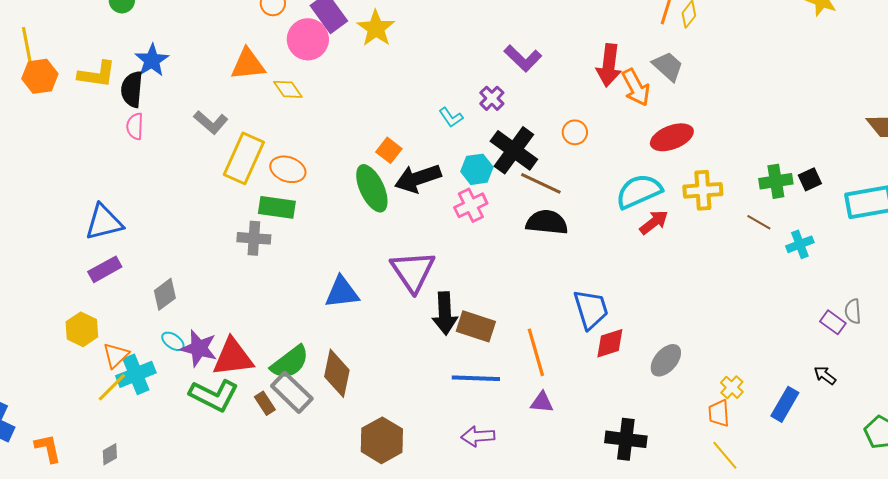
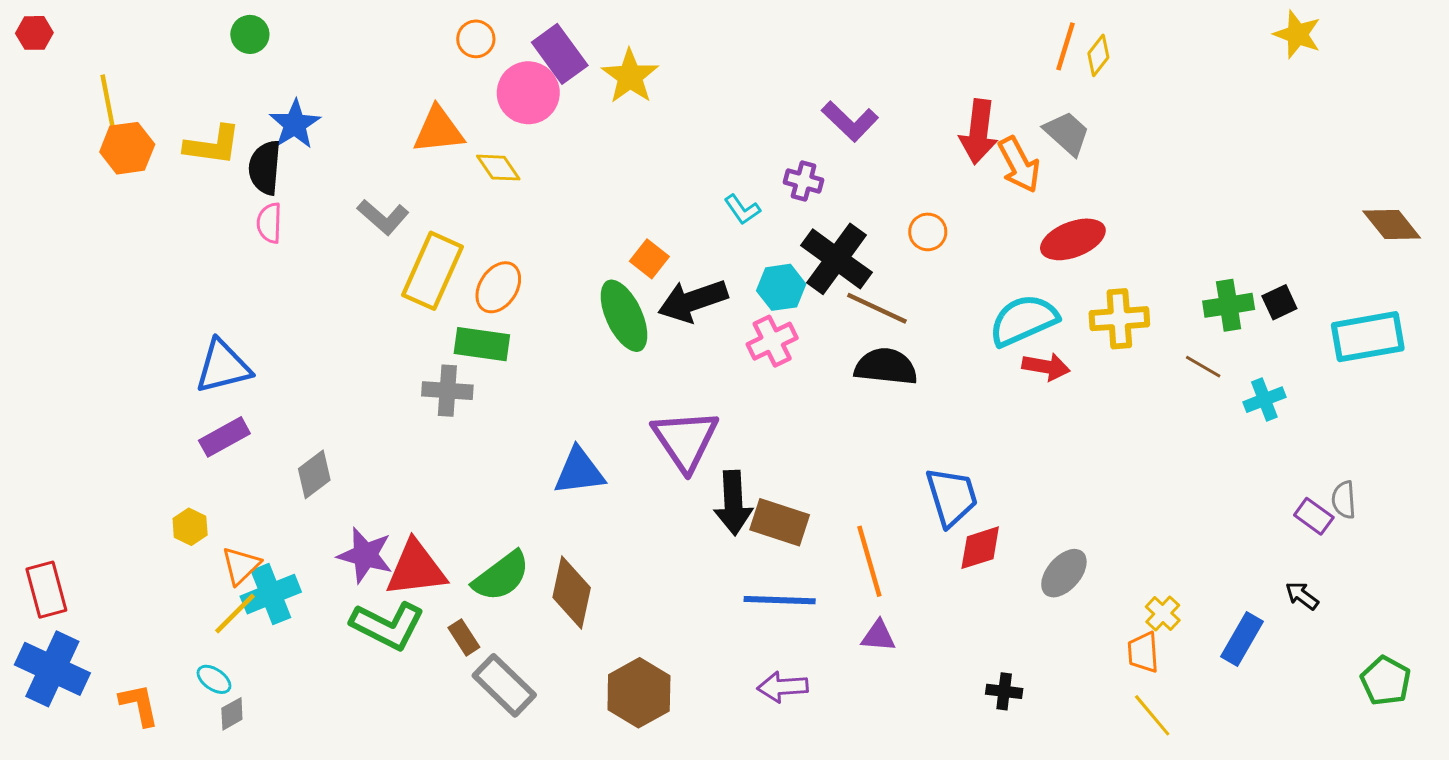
purple cross: (492, 98) -> (804, 181), turned -30
orange ellipse: (288, 169) -> (498, 287), turned -76
red arrow: (654, 222) -> (1046, 367), turned 48
yellow hexagon: (82, 329) -> (190, 527), size x0.7
cyan ellipse: (173, 341) -> (214, 679), moved
gray rectangle: (292, 392) -> (504, 685), moved
black cross: (626, 439) -> (1004, 691), size x0.6

